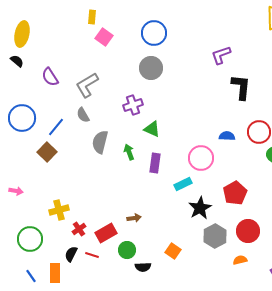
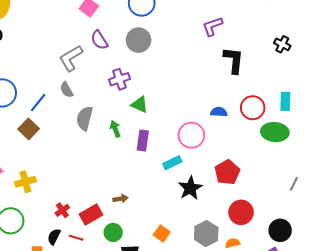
purple semicircle: (50, 77) -> (99, 40), moved
yellow cross: (59, 210) -> (25, 182), moved
gray hexagon: (215, 236) -> (206, 234), moved

